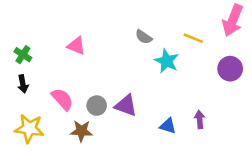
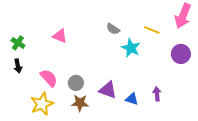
purple triangle: (126, 106) -> (108, 90), moved
yellow star: (29, 128) -> (42, 104), moved, turned -30
brown star: (81, 131) -> (80, 103), moved

